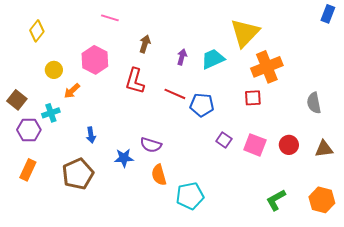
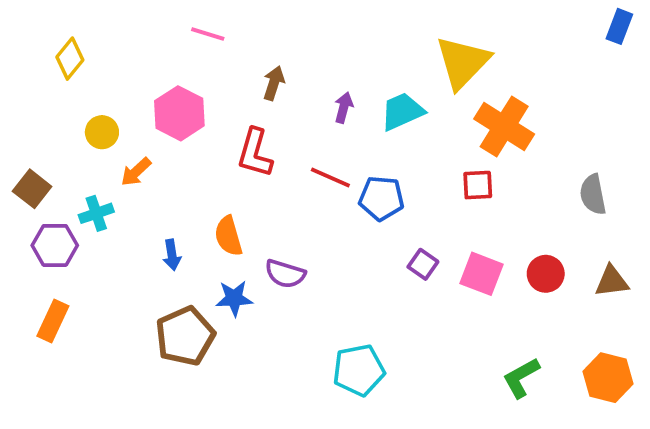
orange cross: (267, 67) -> (504, 127), turned -36
brown pentagon: (78, 174) -> (185, 336), moved
orange semicircle: (159, 175) -> (228, 236), moved

